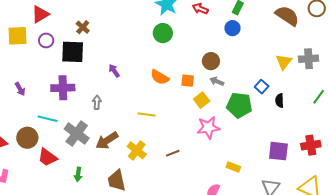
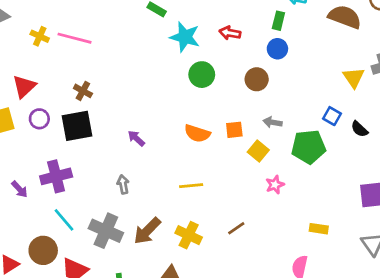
green circle: (163, 33) -> (202, 75), moved
brown circle: (211, 61) -> (257, 79), moved
purple cross: (63, 88) -> (56, 176), moved
black semicircle: (280, 101) -> (359, 129), turned -32
cyan line: (48, 119) -> (64, 220), turned 48
pink star: (208, 128) -> (275, 185), size x0.6

